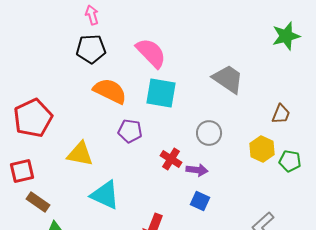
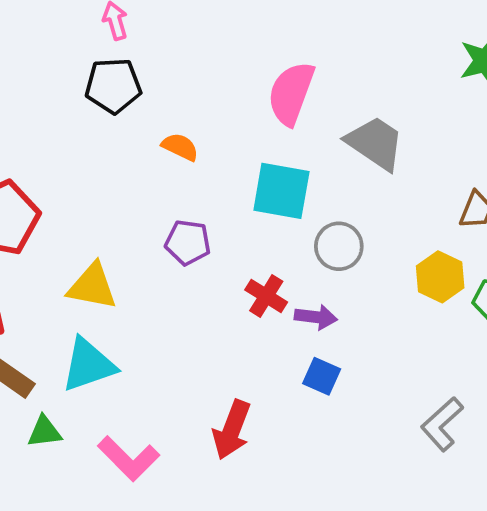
pink semicircle: (151, 53) -> (291, 93), moved, turned -116
orange semicircle: (110, 91) -> (180, 147), moved, size x0.6
cyan square: (161, 93) -> (281, 191), moved
cyan triangle: (105, 195) -> (88, 365), moved, turned -44

